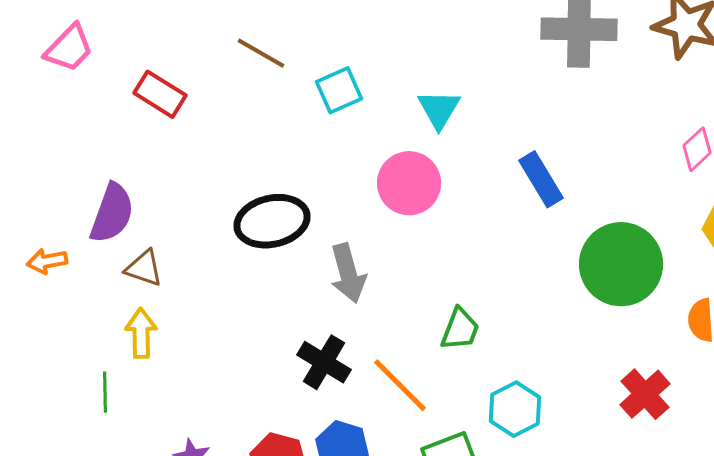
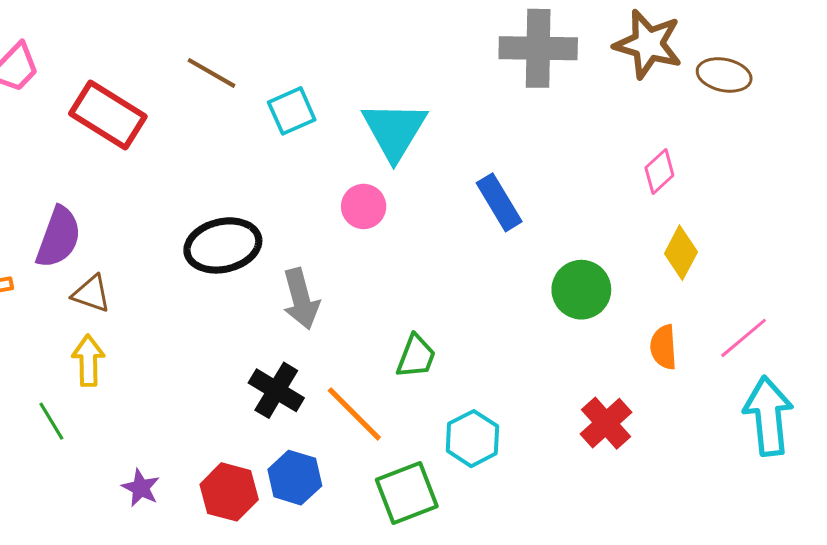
red rectangle: (160, 94) -> (108, 115), size x1.4
cyan triangle: (439, 109) -> (394, 130), size x1.5
pink circle: (409, 183) -> (364, 206), size x0.7
green circle: (621, 264) -> (581, 290), size x0.7
green line: (105, 392) -> (51, 421), turned -30

